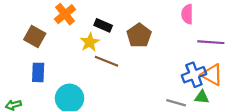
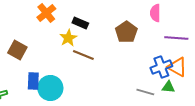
brown pentagon: (139, 35) -> (126, 32), moved
brown square: (35, 37) -> (17, 50), moved
blue rectangle: (38, 72) -> (33, 81), moved

